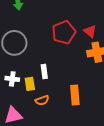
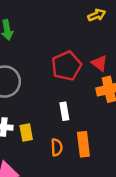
white rectangle: (44, 71) -> (64, 111), moved
orange semicircle: (42, 100) -> (57, 147), moved, turned -72

